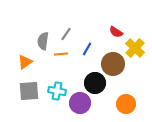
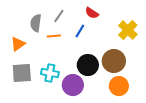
red semicircle: (116, 32) -> (92, 13), moved
brown circle: (113, 64) -> (114, 61), moved

